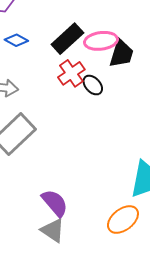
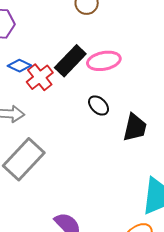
black trapezoid: (121, 54) -> (135, 128), moved
red cross: (71, 73) -> (40, 77), moved

